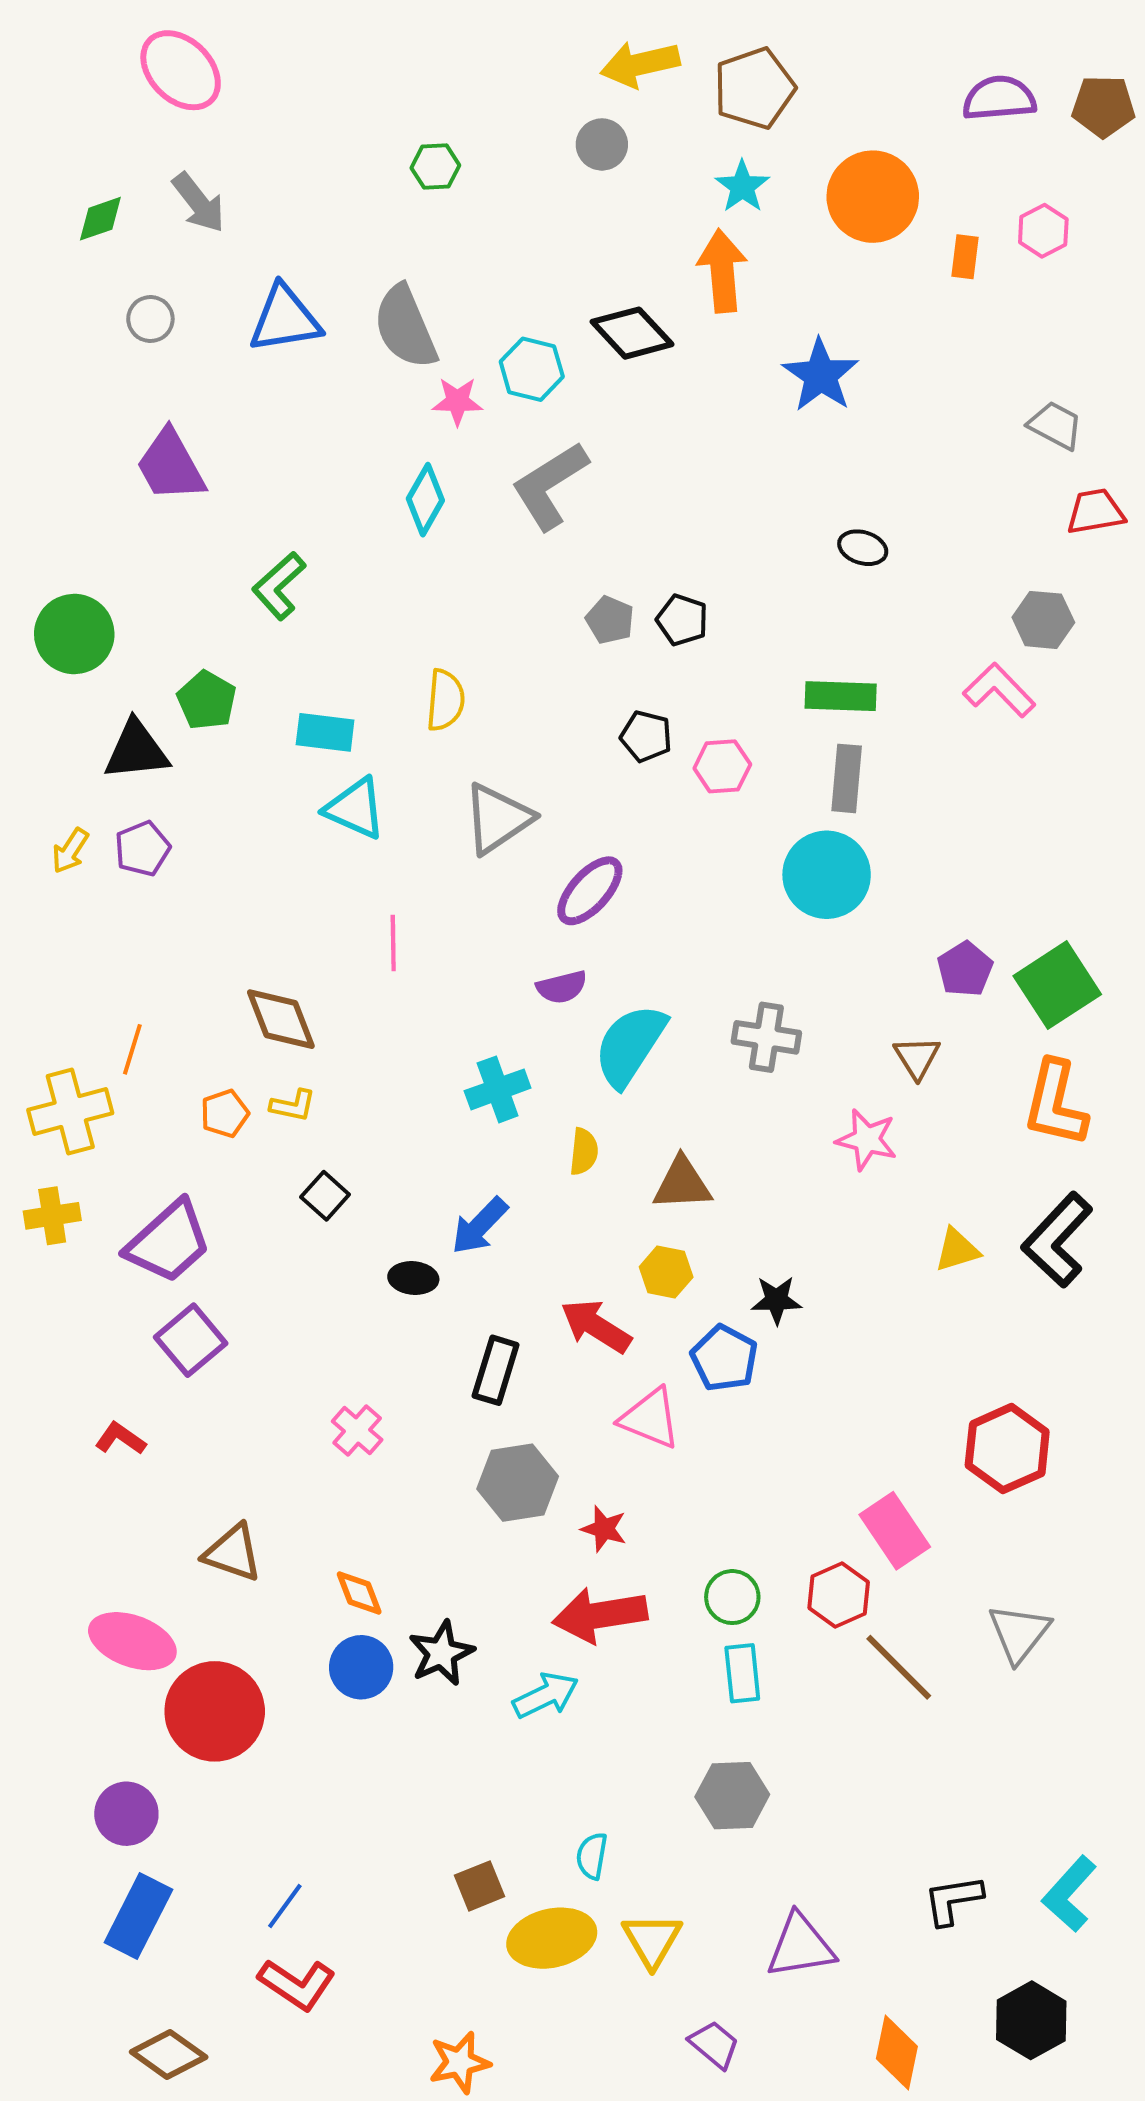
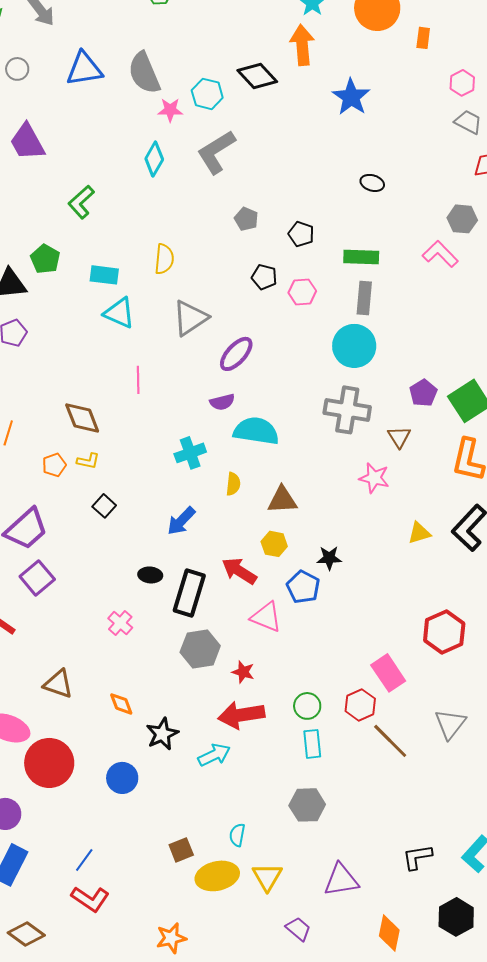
pink hexagon: (1043, 231) -> (462, 83), moved
black pentagon: (682, 620) -> (301, 234), moved
gray cross: (766, 1037) -> (347, 410), moved, size x1.4
cyan semicircle: (630, 1045) -> (256, 431), turned 66
black ellipse: (413, 1278) -> (150, 575), moved
black rectangle: (496, 1370) -> (189, 593), size x1.4
blue circle: (361, 1667) -> (122, 778), moved

